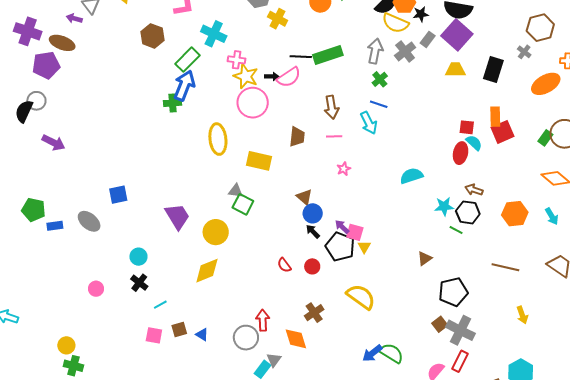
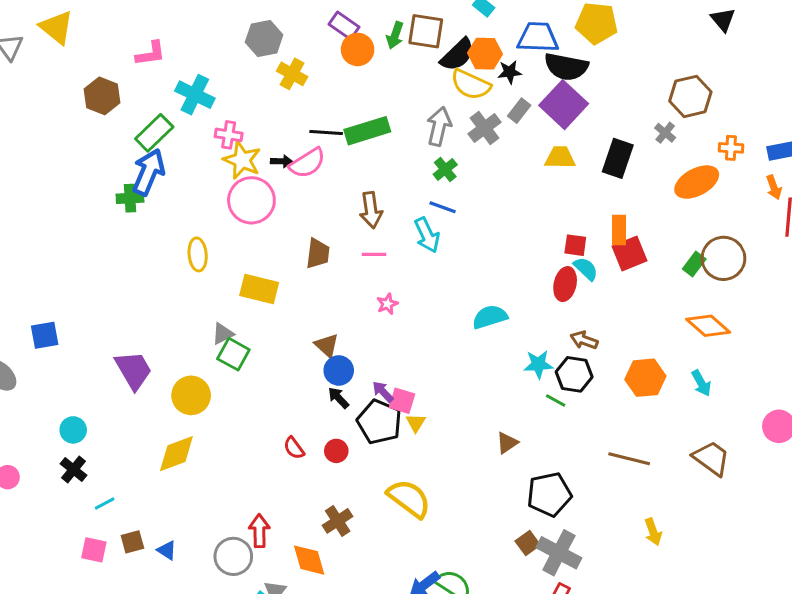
yellow ellipse: (218, 139) -> (198, 254), size x0.7
gray triangle: (236, 191) -> (223, 334), turned -35

